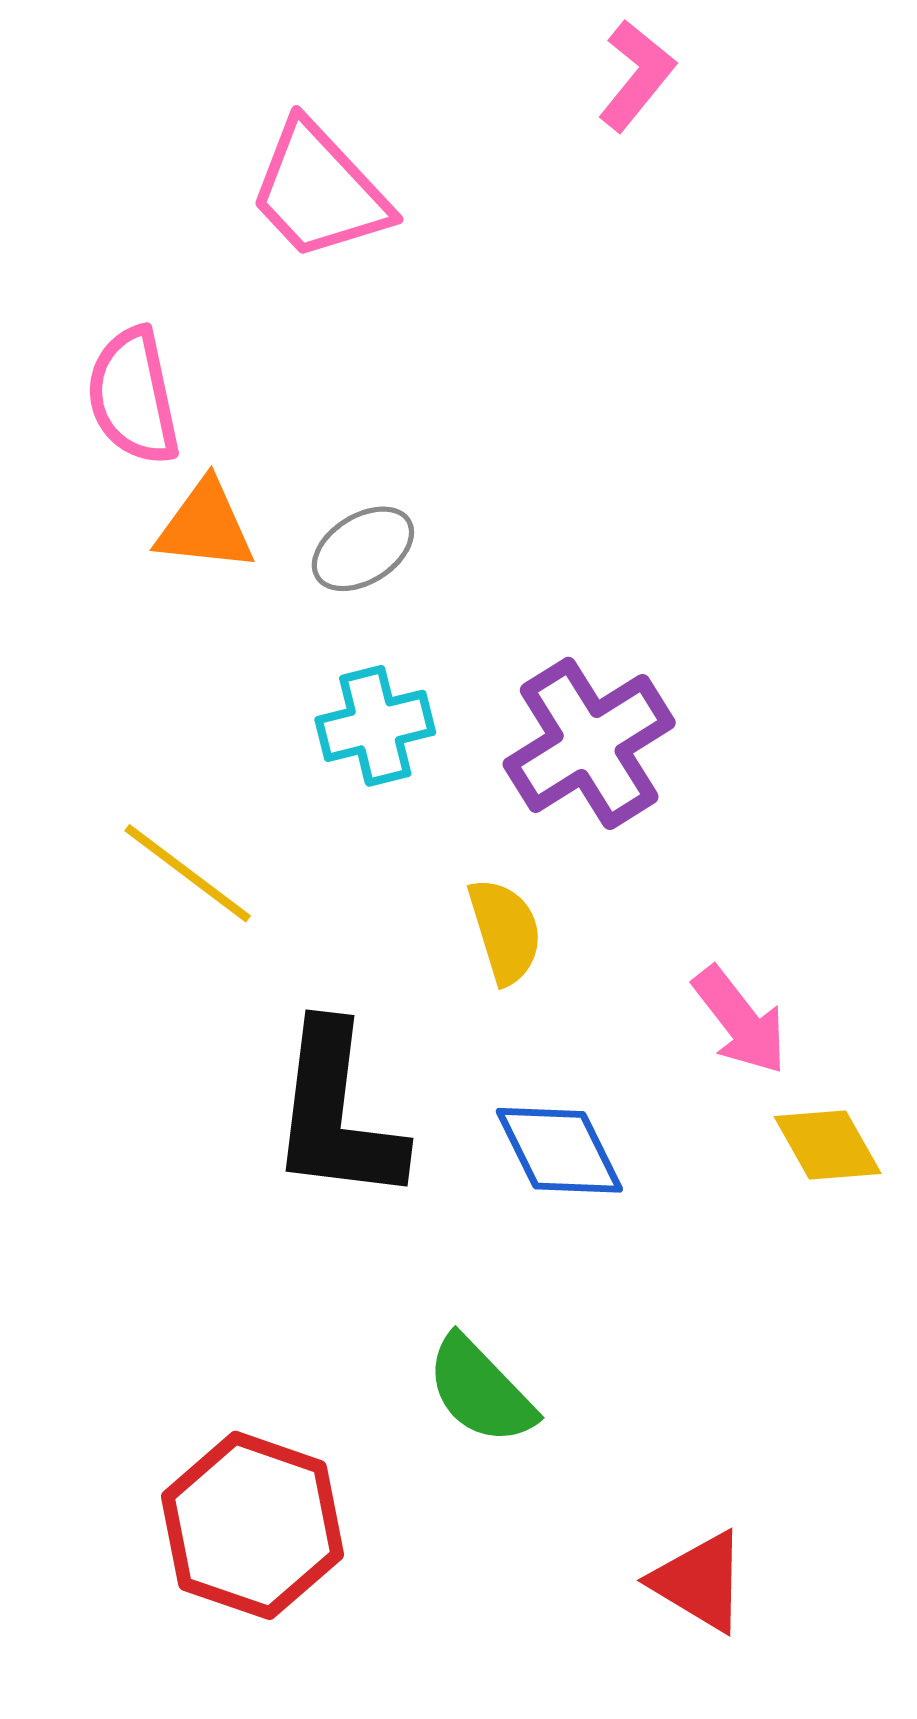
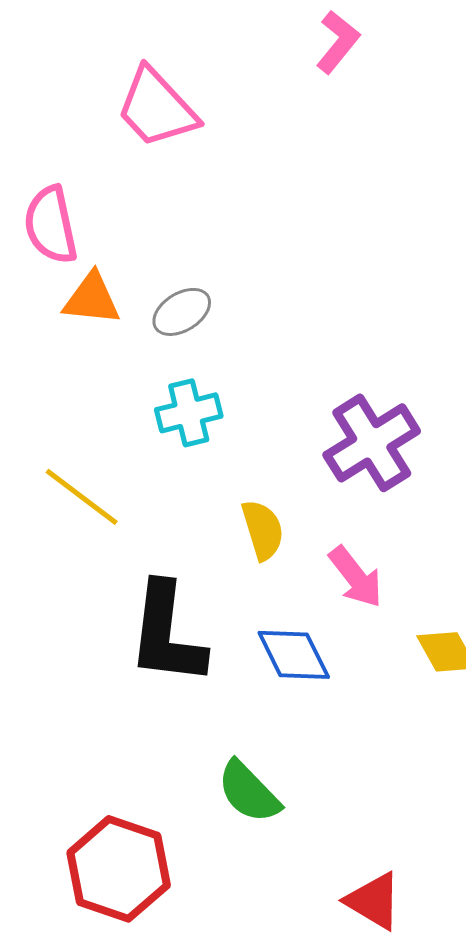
purple cross: (589, 743) -> (372, 443), moved
pink arrow: (740, 1020) -> (356, 577), moved

